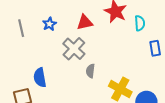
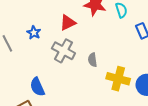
gray semicircle: (90, 71) -> (92, 60), moved

